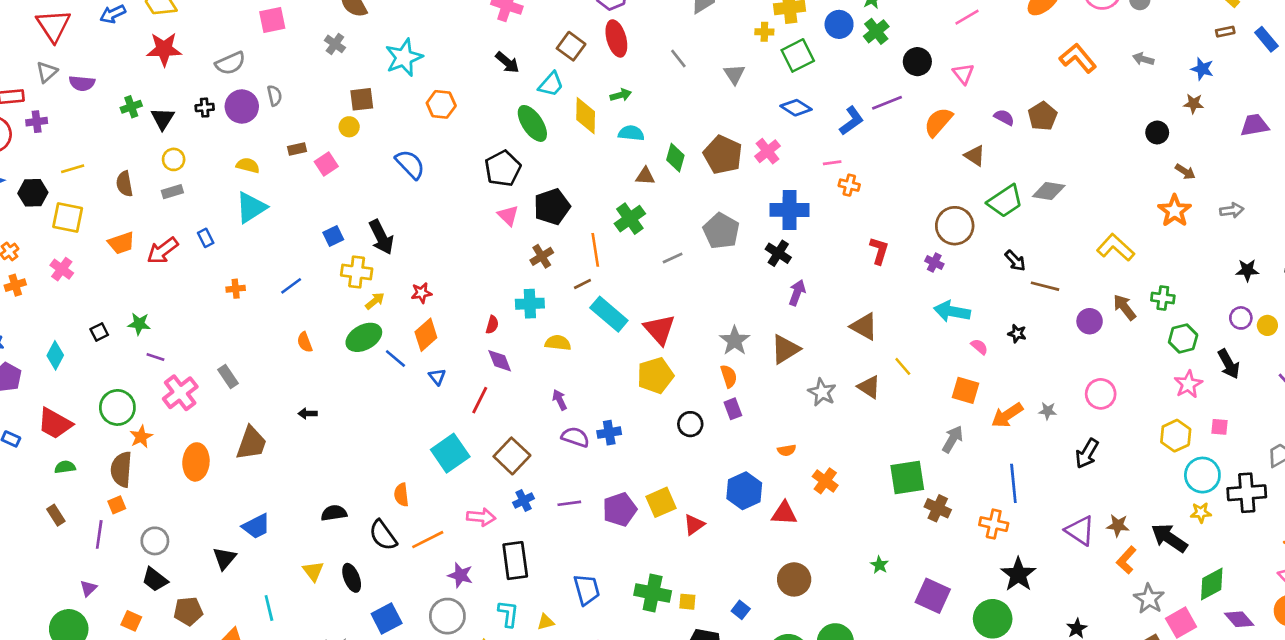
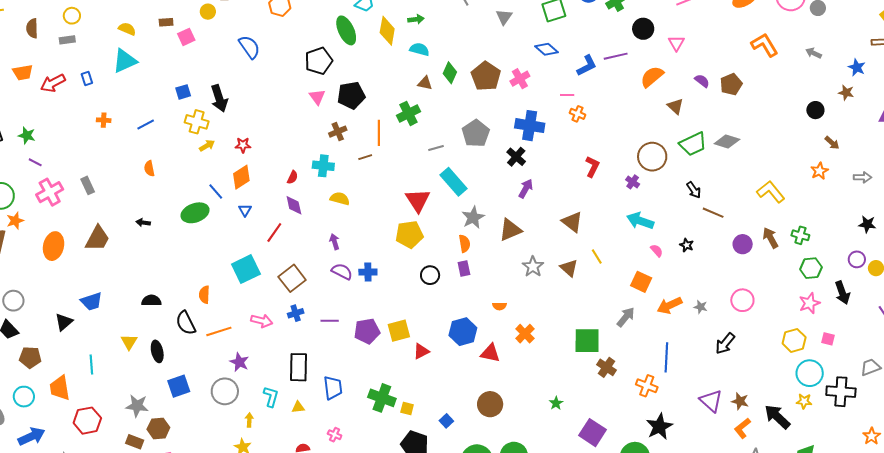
orange star: (1175, 211) -> (819, 171), size x0.7
cyan rectangle: (609, 314) -> (454, 182), moved
green ellipse: (364, 337) -> (195, 213), moved
black rectangle: (515, 561) -> (298, 367), moved

